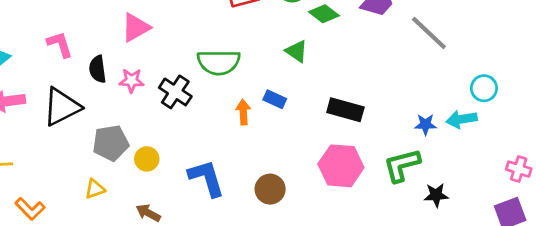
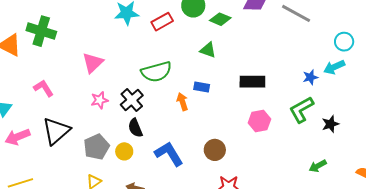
black semicircle: (98, 69) -> (135, 128), moved
black cross: (175, 92) -> (132, 100), turned 30
pink hexagon: (341, 166) -> (259, 121), size x0.7

